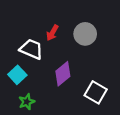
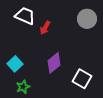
gray circle: (85, 34) -> (87, 19), moved
white trapezoid: (31, 49) -> (25, 16), moved

